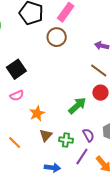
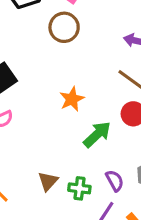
orange star: (37, 113) -> (72, 99), moved

